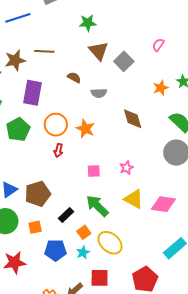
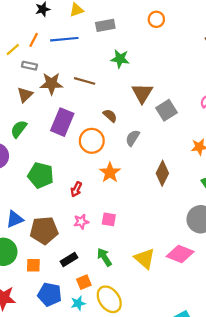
green star: (88, 23) -> (120, 59), moved
gray semicircle: (99, 93) -> (133, 138), turned 112
brown diamond: (133, 119) -> (162, 173), turned 30
orange circle: (56, 125) -> (92, 141), moved
green pentagon: (18, 129) -> (41, 175), moved, turned 30
pink star: (127, 168) -> (81, 222), moved
pink diamond: (163, 204) -> (180, 254), moved
green arrow: (97, 206) -> (104, 257), size x0.7

